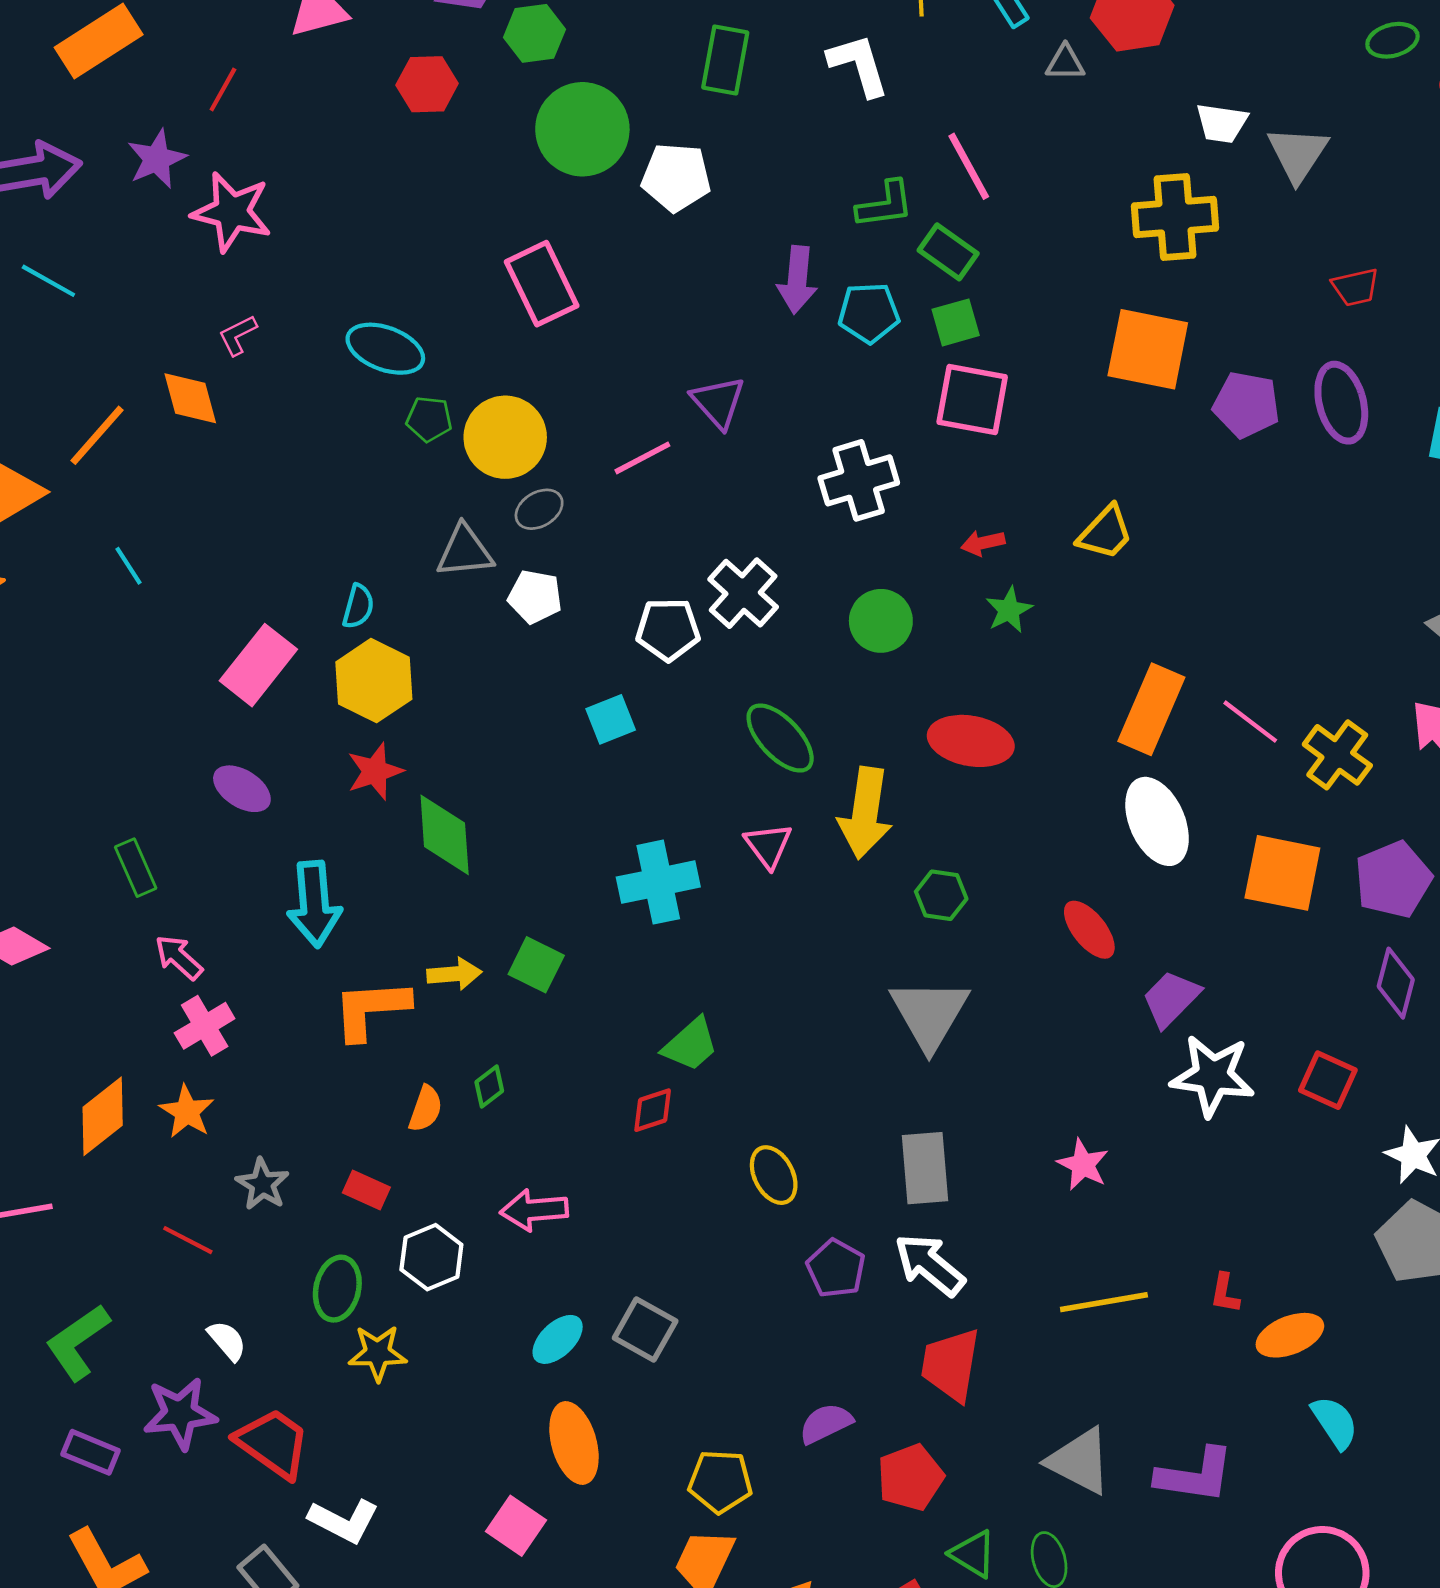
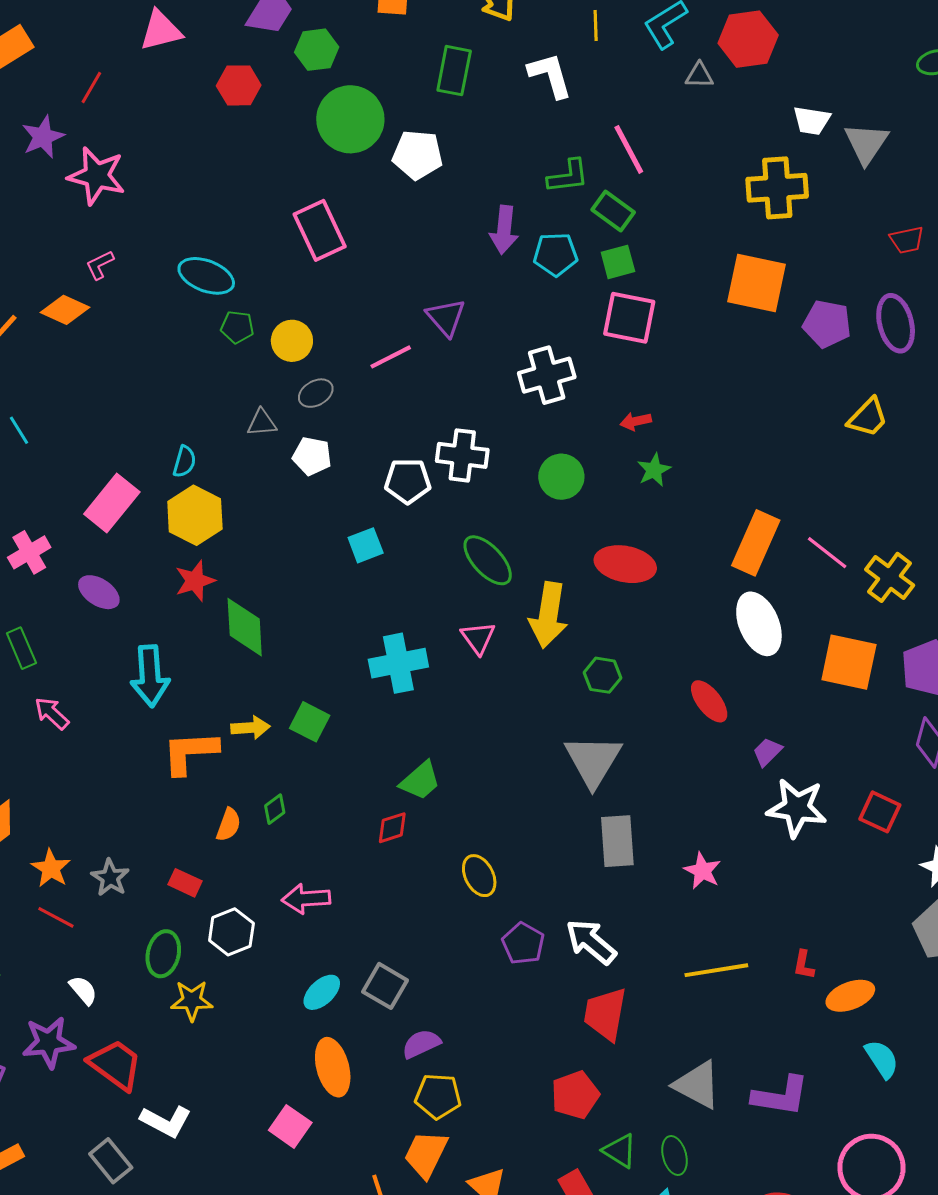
orange diamond: (190, 398) -> (65, 310), turned -51
yellow circle: (505, 437) -> (292, 341), size x0.7
yellow trapezoid: (1105, 533) -> (868, 418), moved
gray triangle: (465, 551) -> (262, 423), size x0.7
white cross: (743, 593) -> (462, 455), turned -36
purple trapezoid: (1171, 999) -> (767, 752), size x0.7
pink cross: (205, 1026) -> (29, 552), moved
orange star: (187, 1112) -> (51, 868), moved
gray rectangle: (925, 1168) -> (617, 841), moved
purple semicircle: (826, 1423) -> (421, 1044), moved

